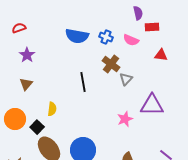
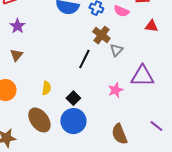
black line: (83, 82) -> (84, 59), moved, turned 36
yellow semicircle: (52, 109) -> (46, 88), moved
black square: (37, 127) -> (73, 98), moved

